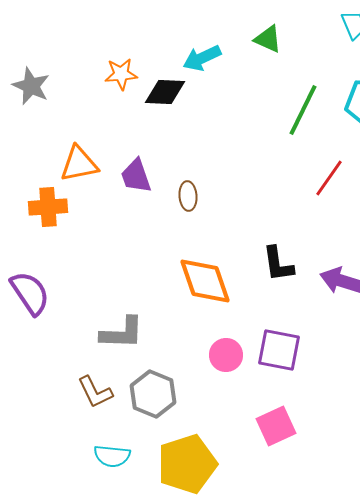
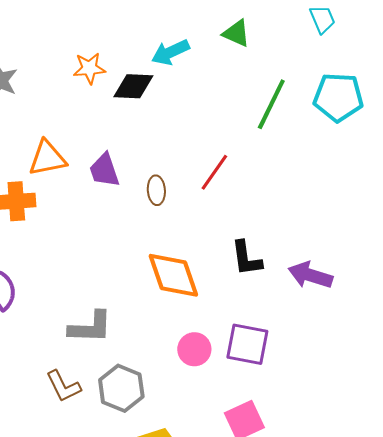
red line: (329, 178) -> (214, 172), moved

